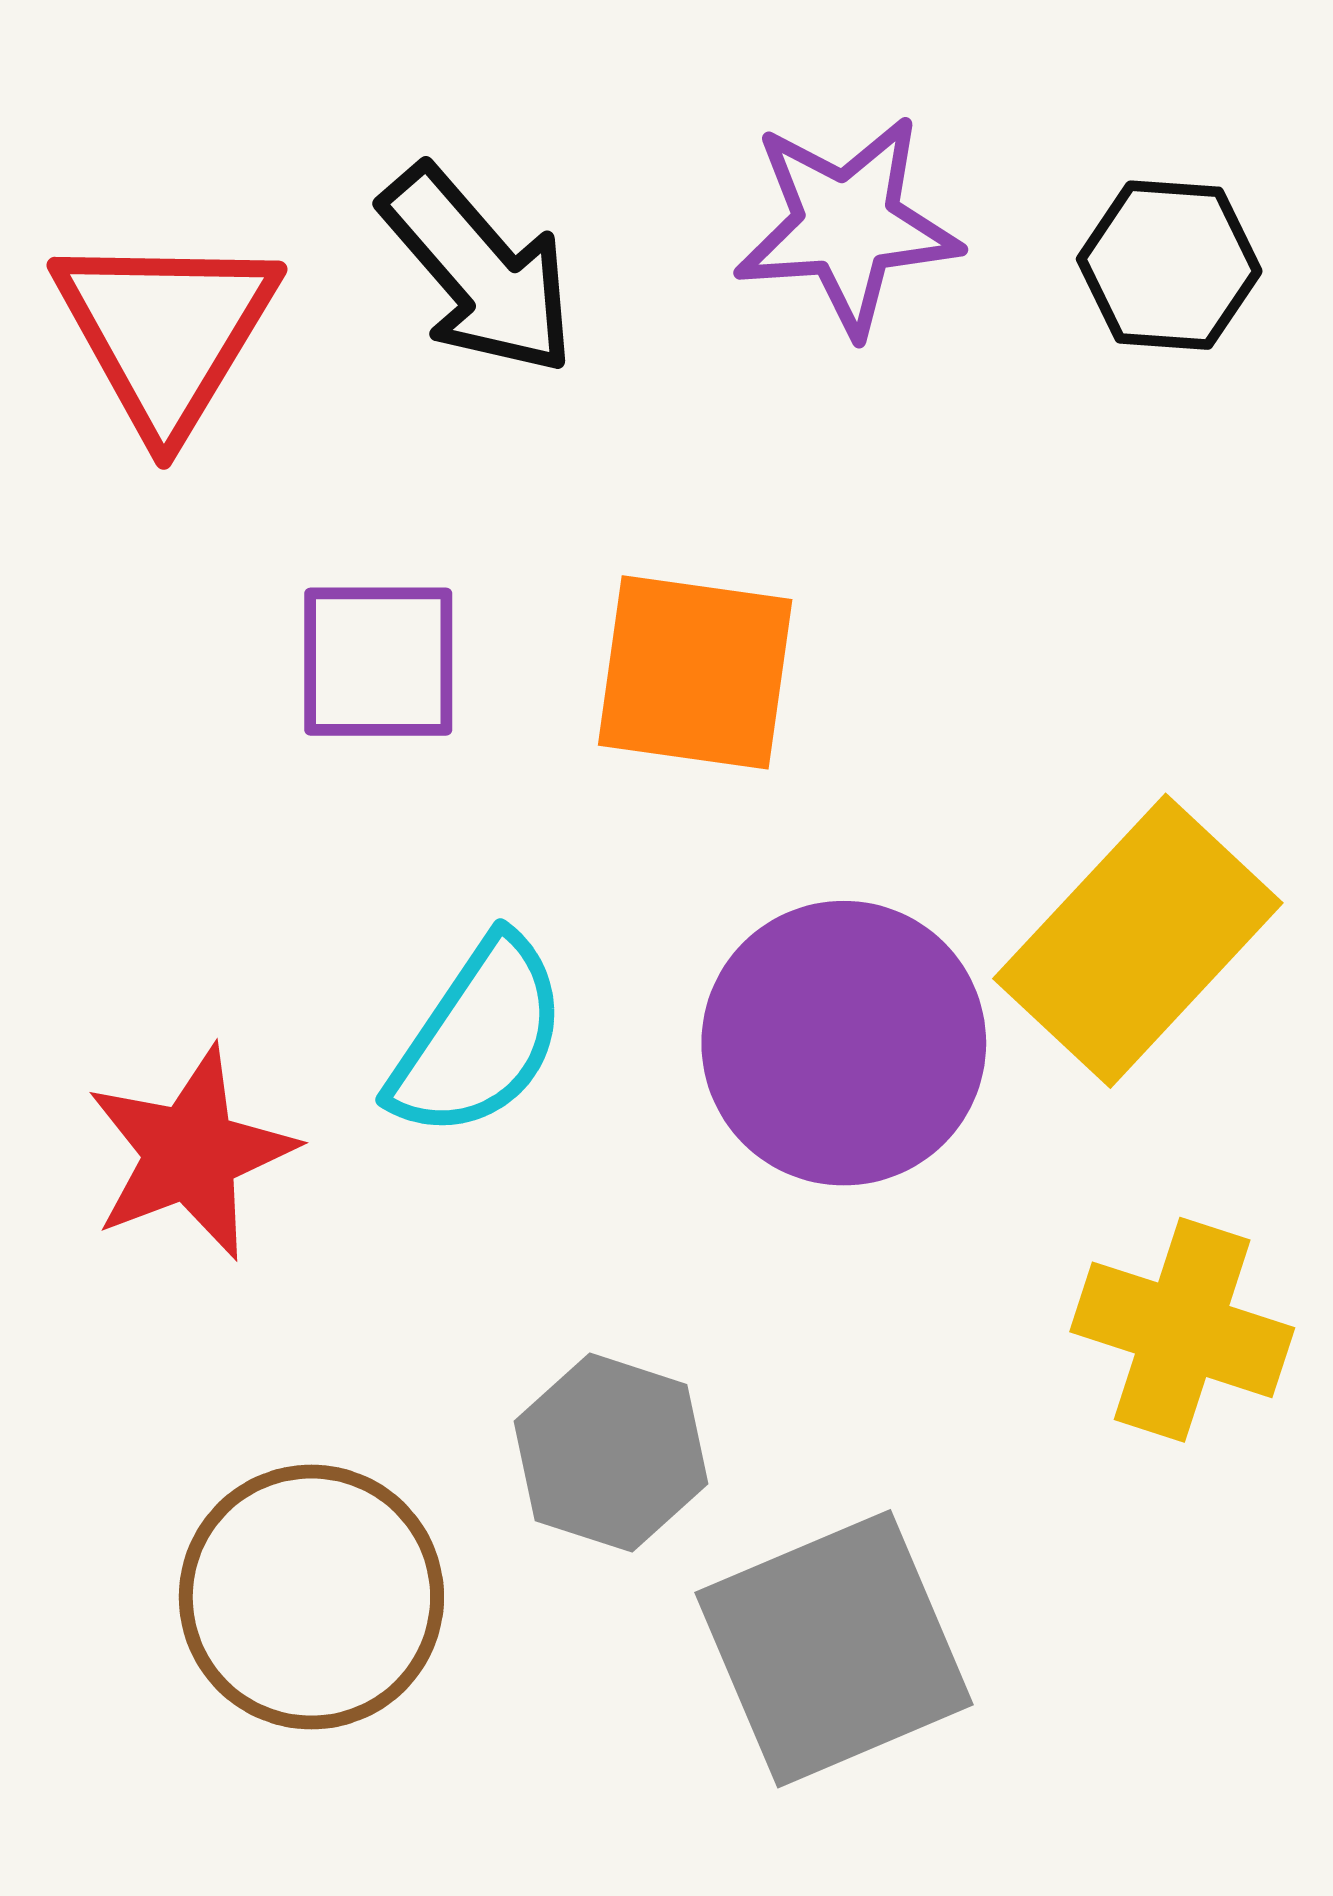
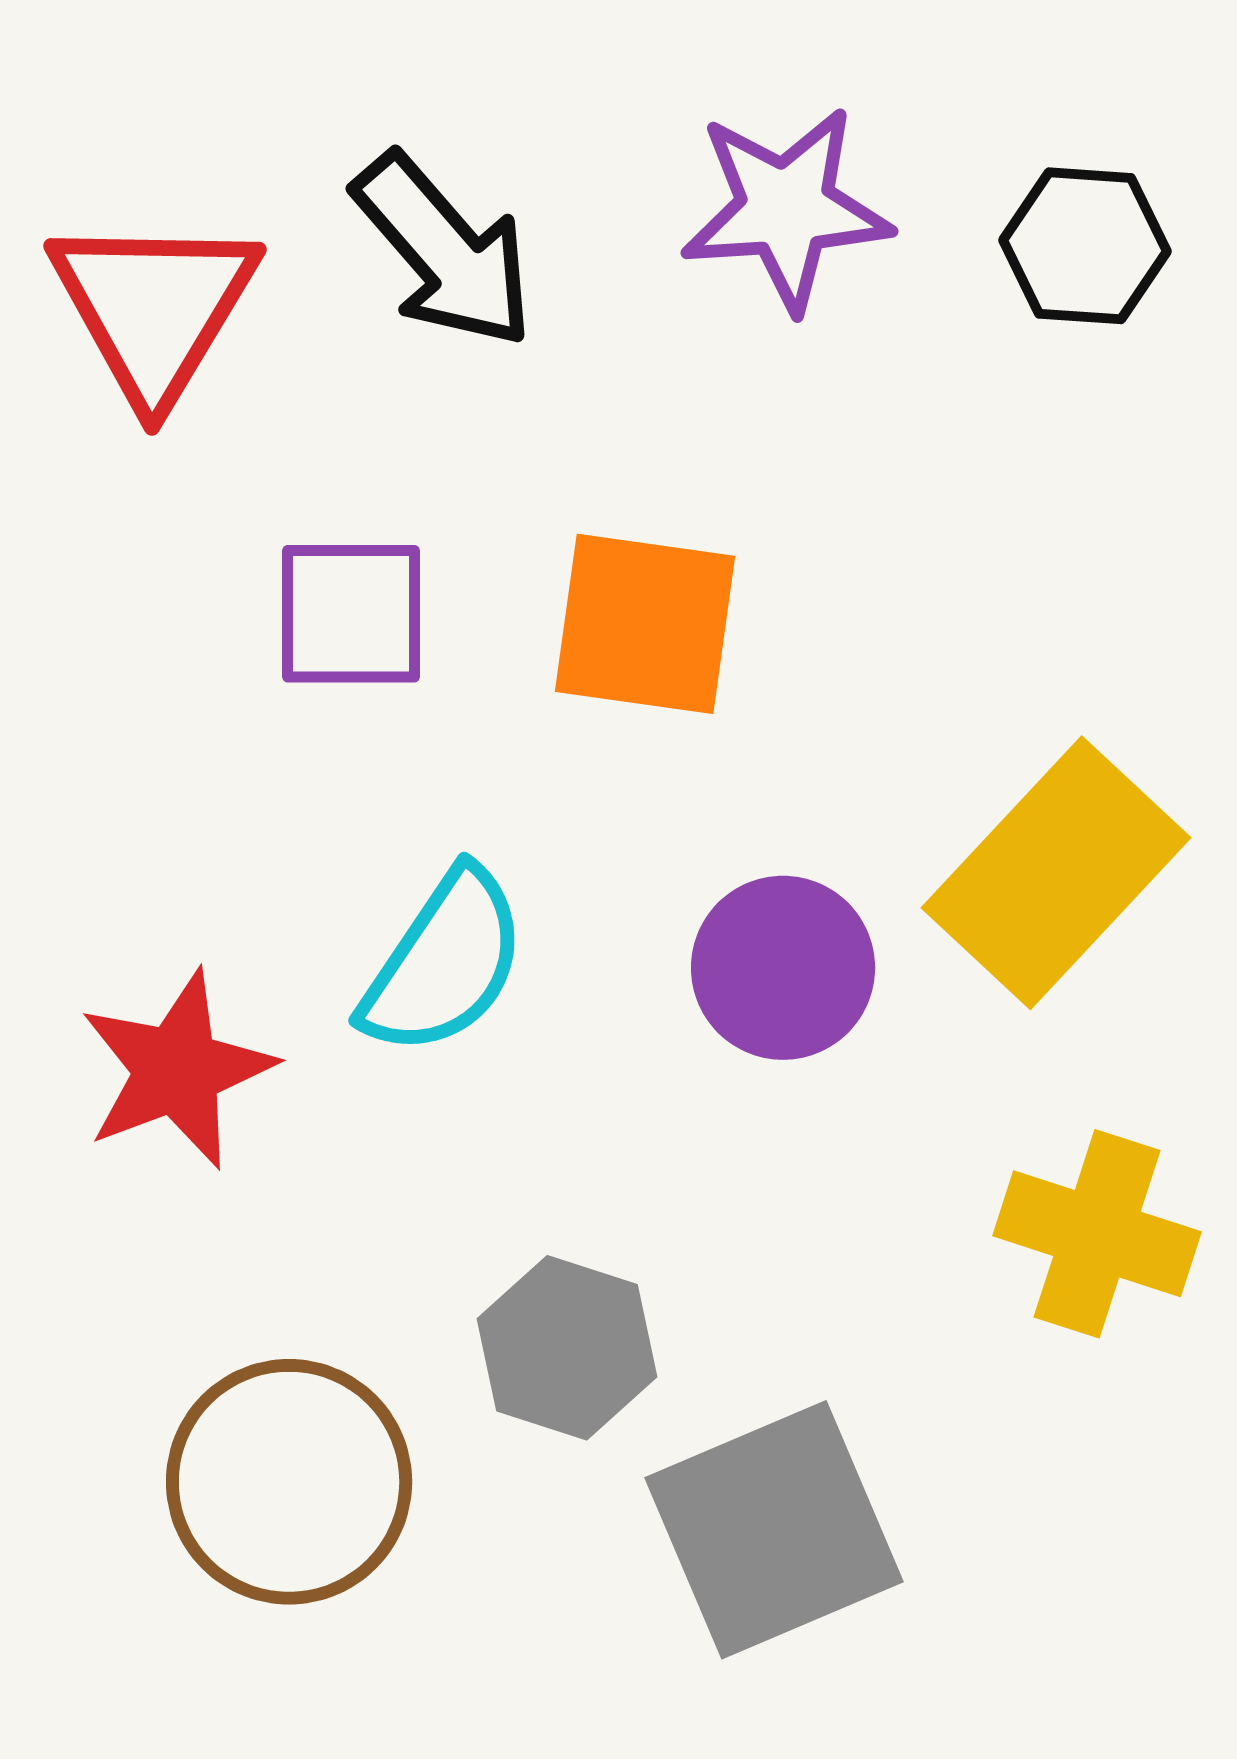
purple circle: (844, 1043) -> (783, 968), size x0.7

